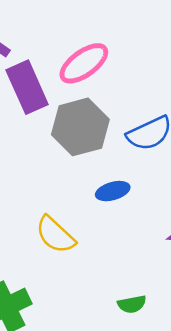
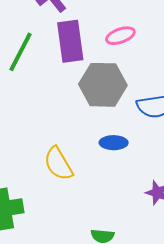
pink ellipse: (84, 63) -> (120, 36), size x0.7

